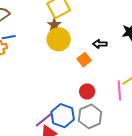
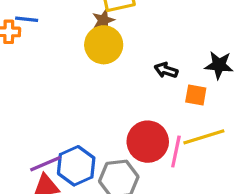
orange square: (84, 60) -> (196, 95), moved, turned 32
red circle: (87, 91) -> (148, 142), moved, size x1.6

